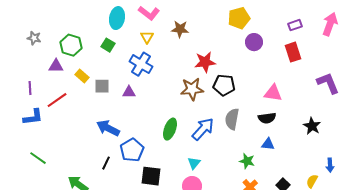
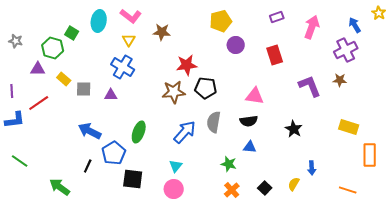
purple rectangle: (295, 25) -> (277, 17), moved
green square: (108, 45) -> (72, 33), moved
green ellipse: (170, 129) -> (139, 132), moved

